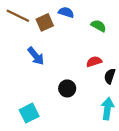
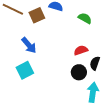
black circle: (67, 88) -> (79, 72), moved
cyan square: (29, 113) -> (25, 70), moved

